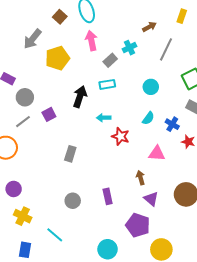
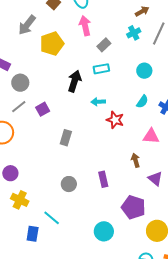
cyan cross: (129, 48) -> (134, 33), moved
purple square: (49, 114) -> (43, 109), moved
purple triangle: (151, 199) -> (155, 179), moved
blue rectangle: (25, 250) -> (33, 234), moved

